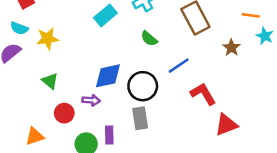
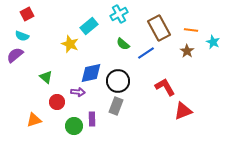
orange line: (251, 15) -> (191, 30), moved
yellow star: (48, 39) -> (70, 44), moved, turned 30
blue line: (179, 66) -> (146, 53), moved
gray rectangle: (140, 118) -> (116, 106), turned 30

